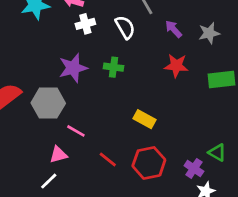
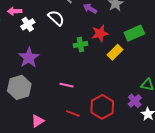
green cross: (113, 67) -> (80, 45), moved
yellow rectangle: (144, 119) -> (115, 52), moved, turned -56
pink line: (76, 131) -> (66, 85), moved
purple cross: (194, 168) -> (135, 101), turned 32

